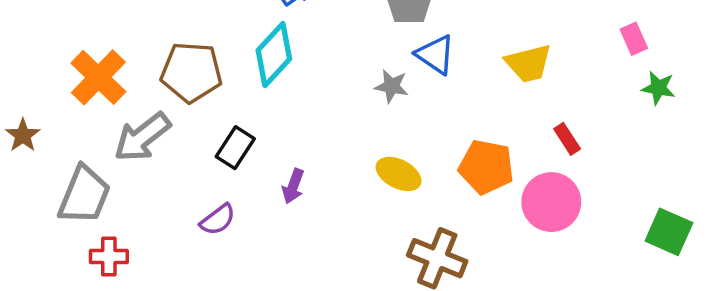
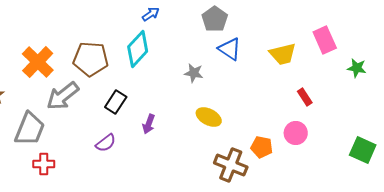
pink rectangle: (634, 39) -> (325, 40), moved, size x1.5
gray star: (392, 86) -> (194, 73), moved
orange pentagon: (486, 167) -> (262, 147), moved, size x0.7
pink circle: (551, 202) -> (296, 133), size x0.7

